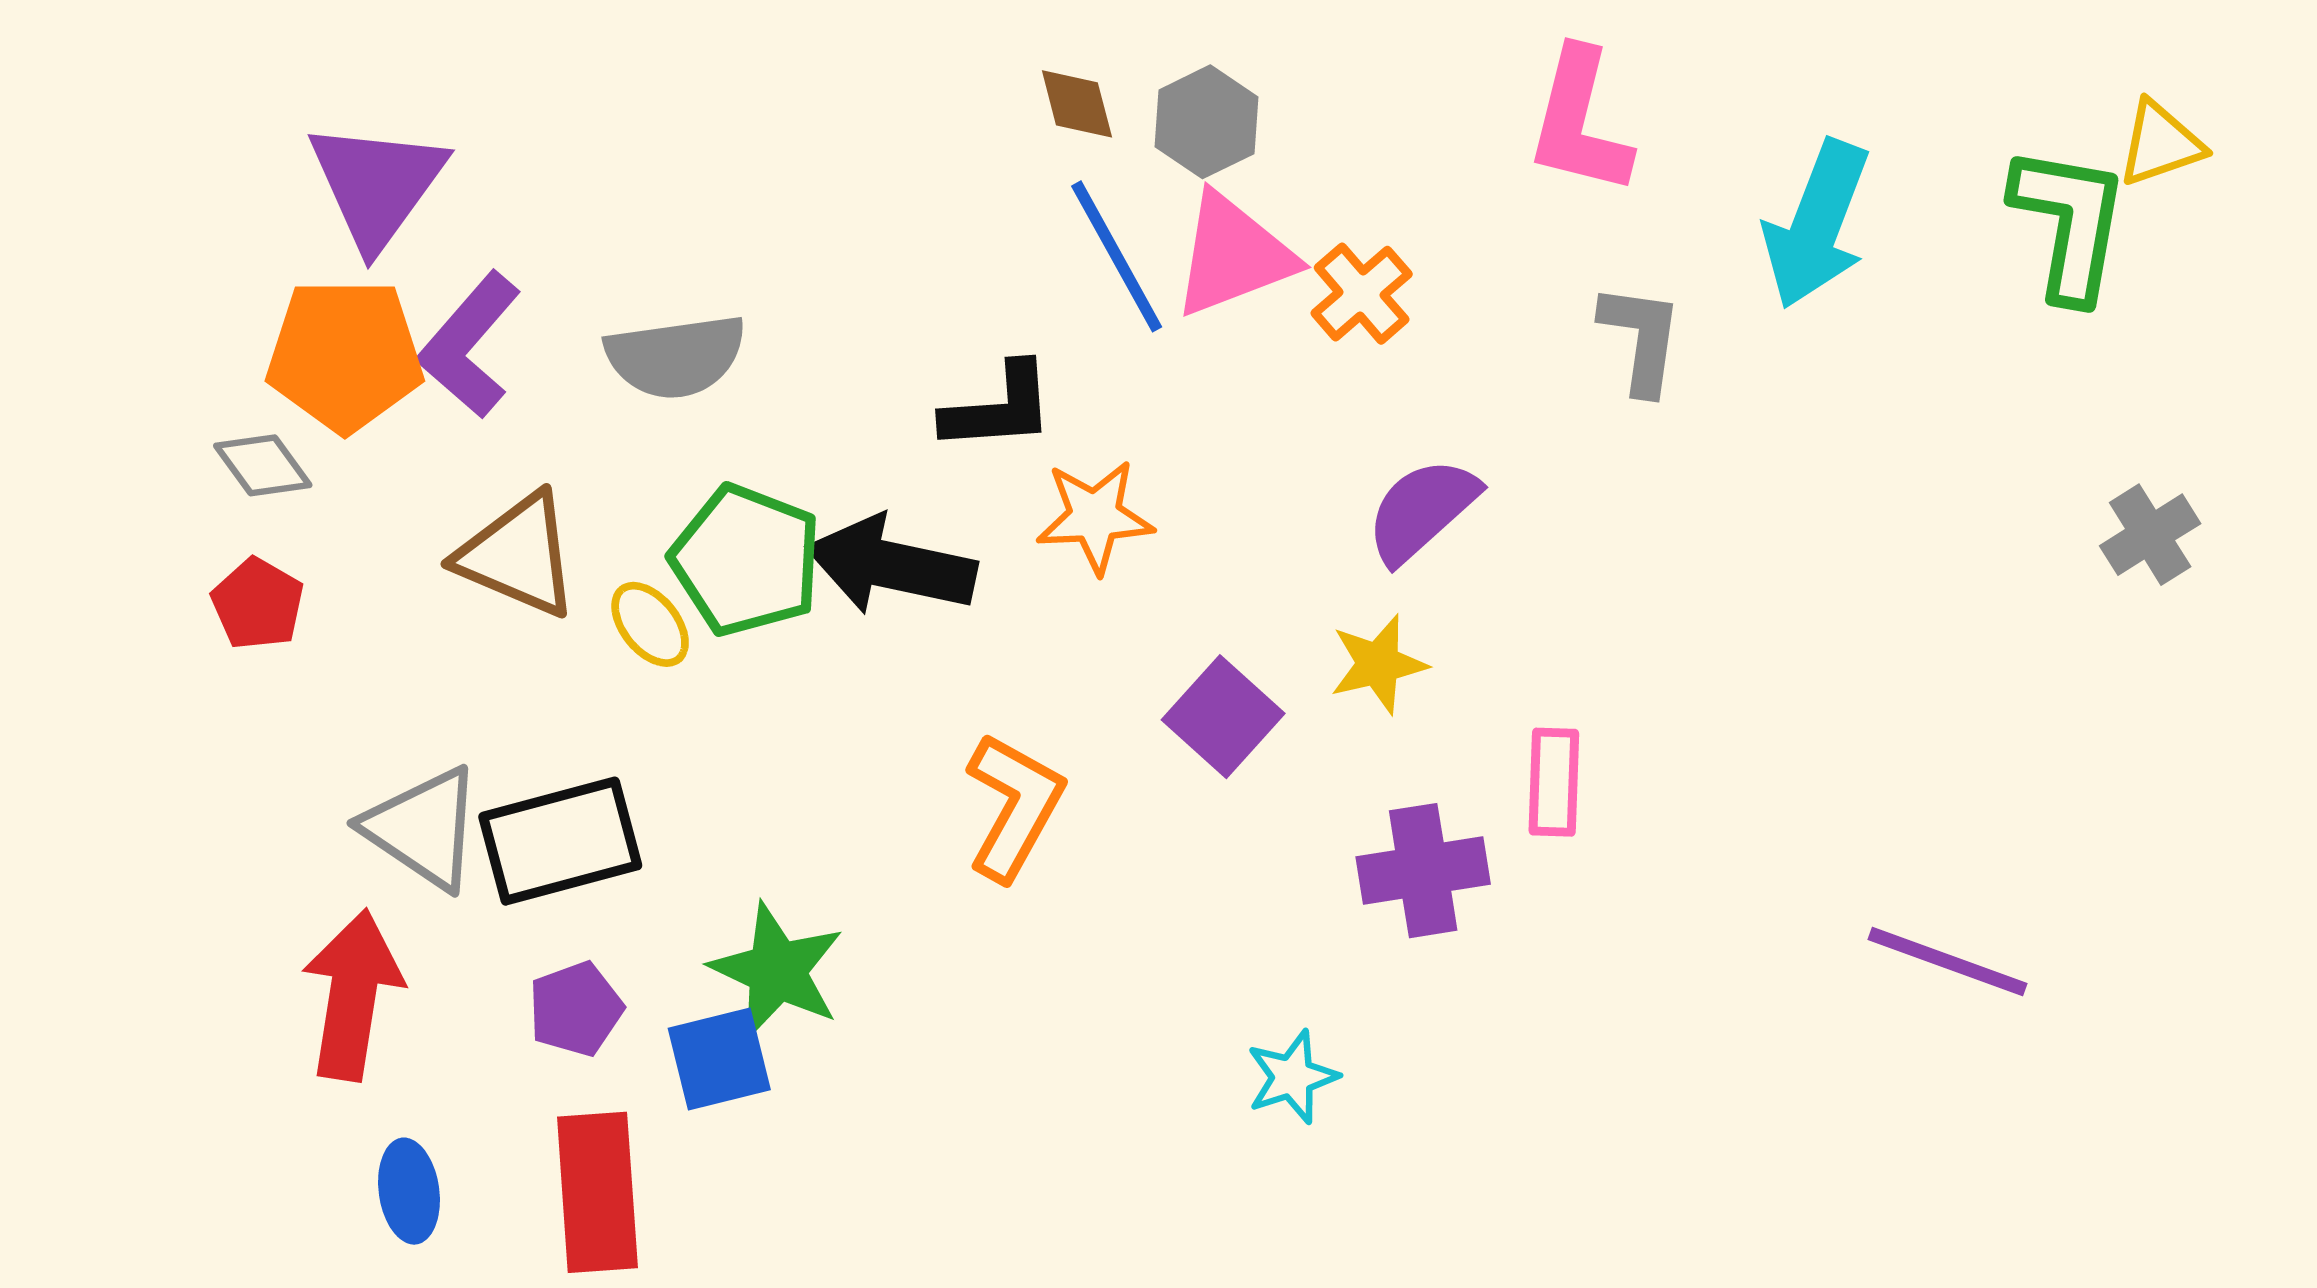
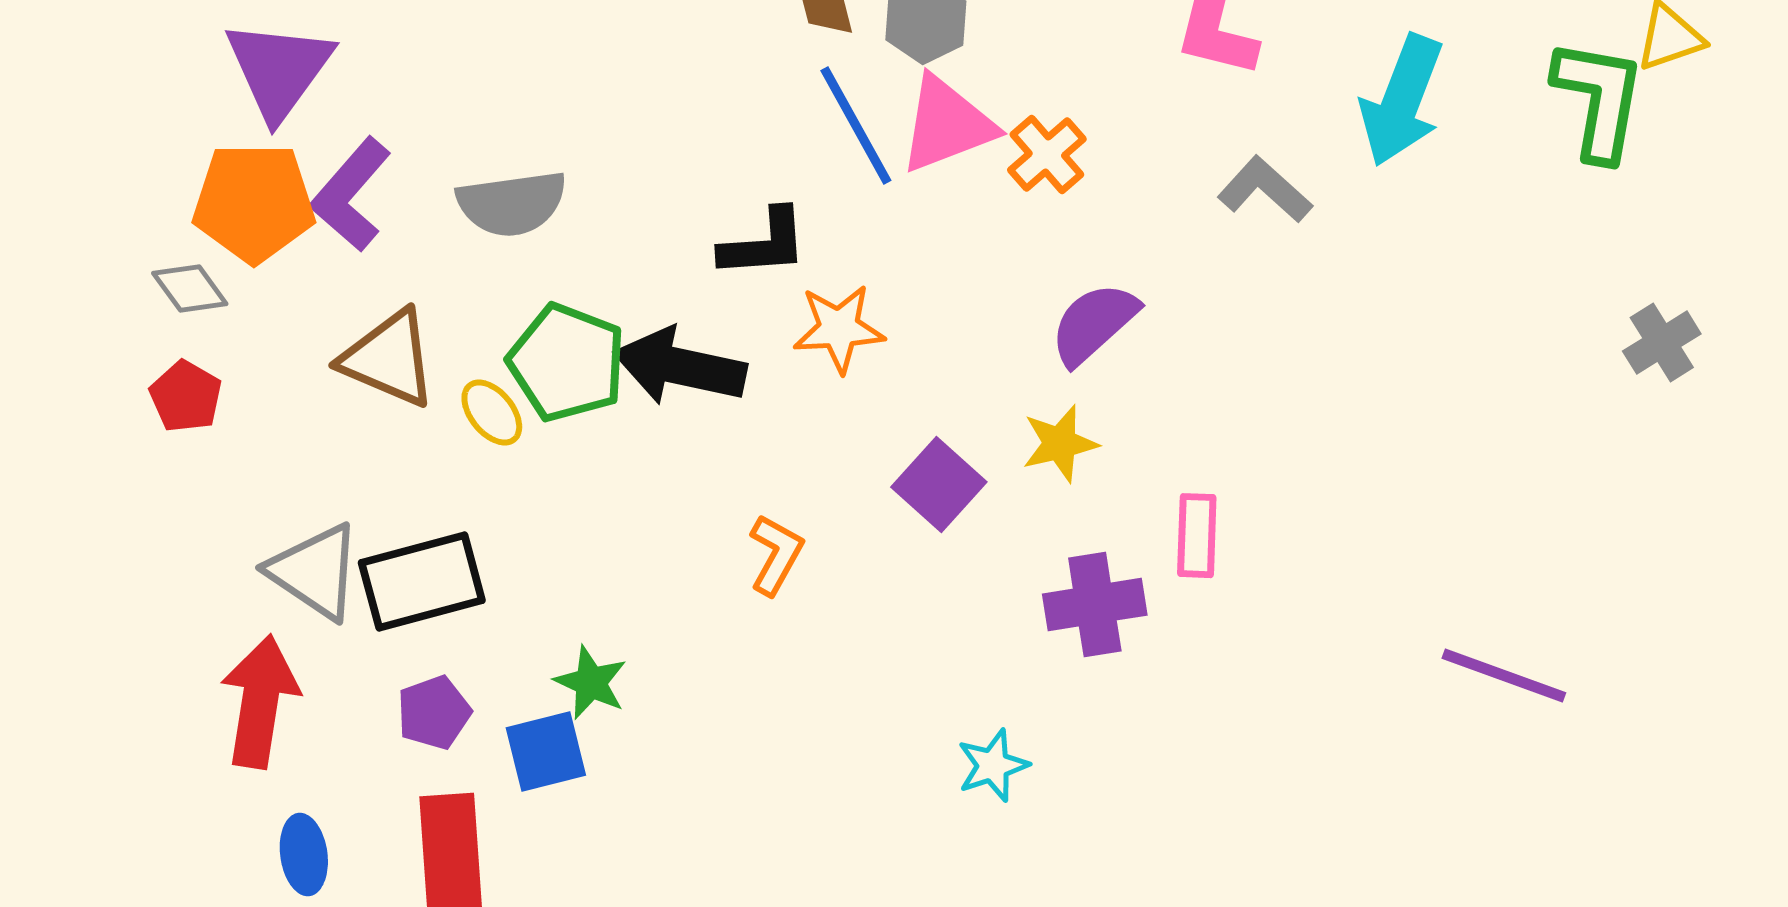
gray L-shape: (1641, 338) -> (1265, 190), turned -56
orange L-shape: (1014, 806) -> (776, 555), size x0.7
green star: (777, 971) -> (591, 683), size x0.7

